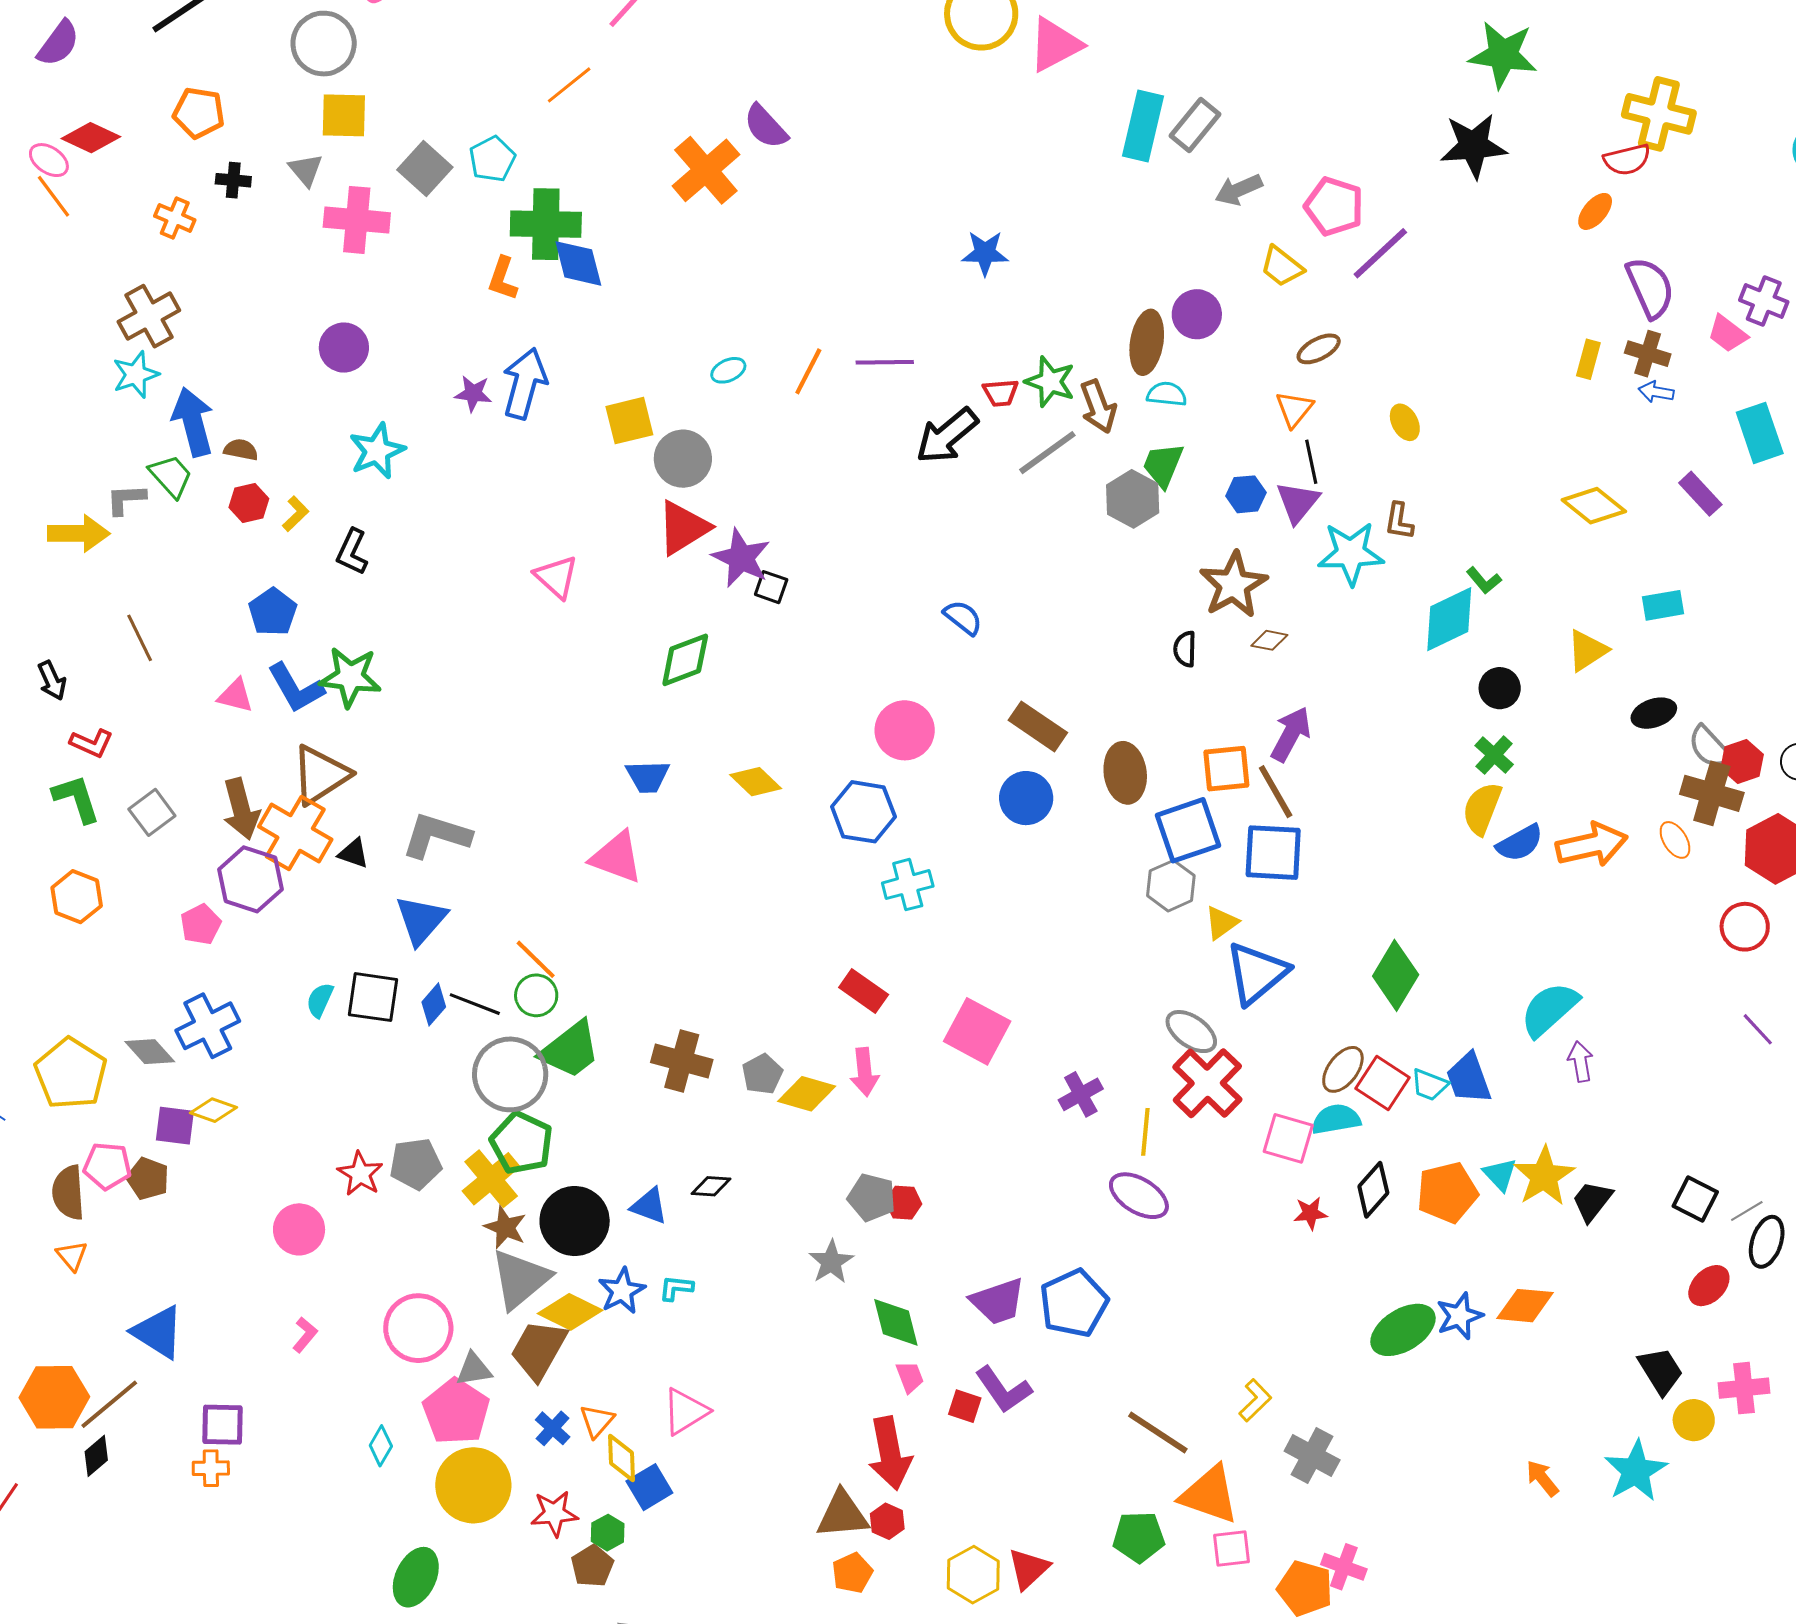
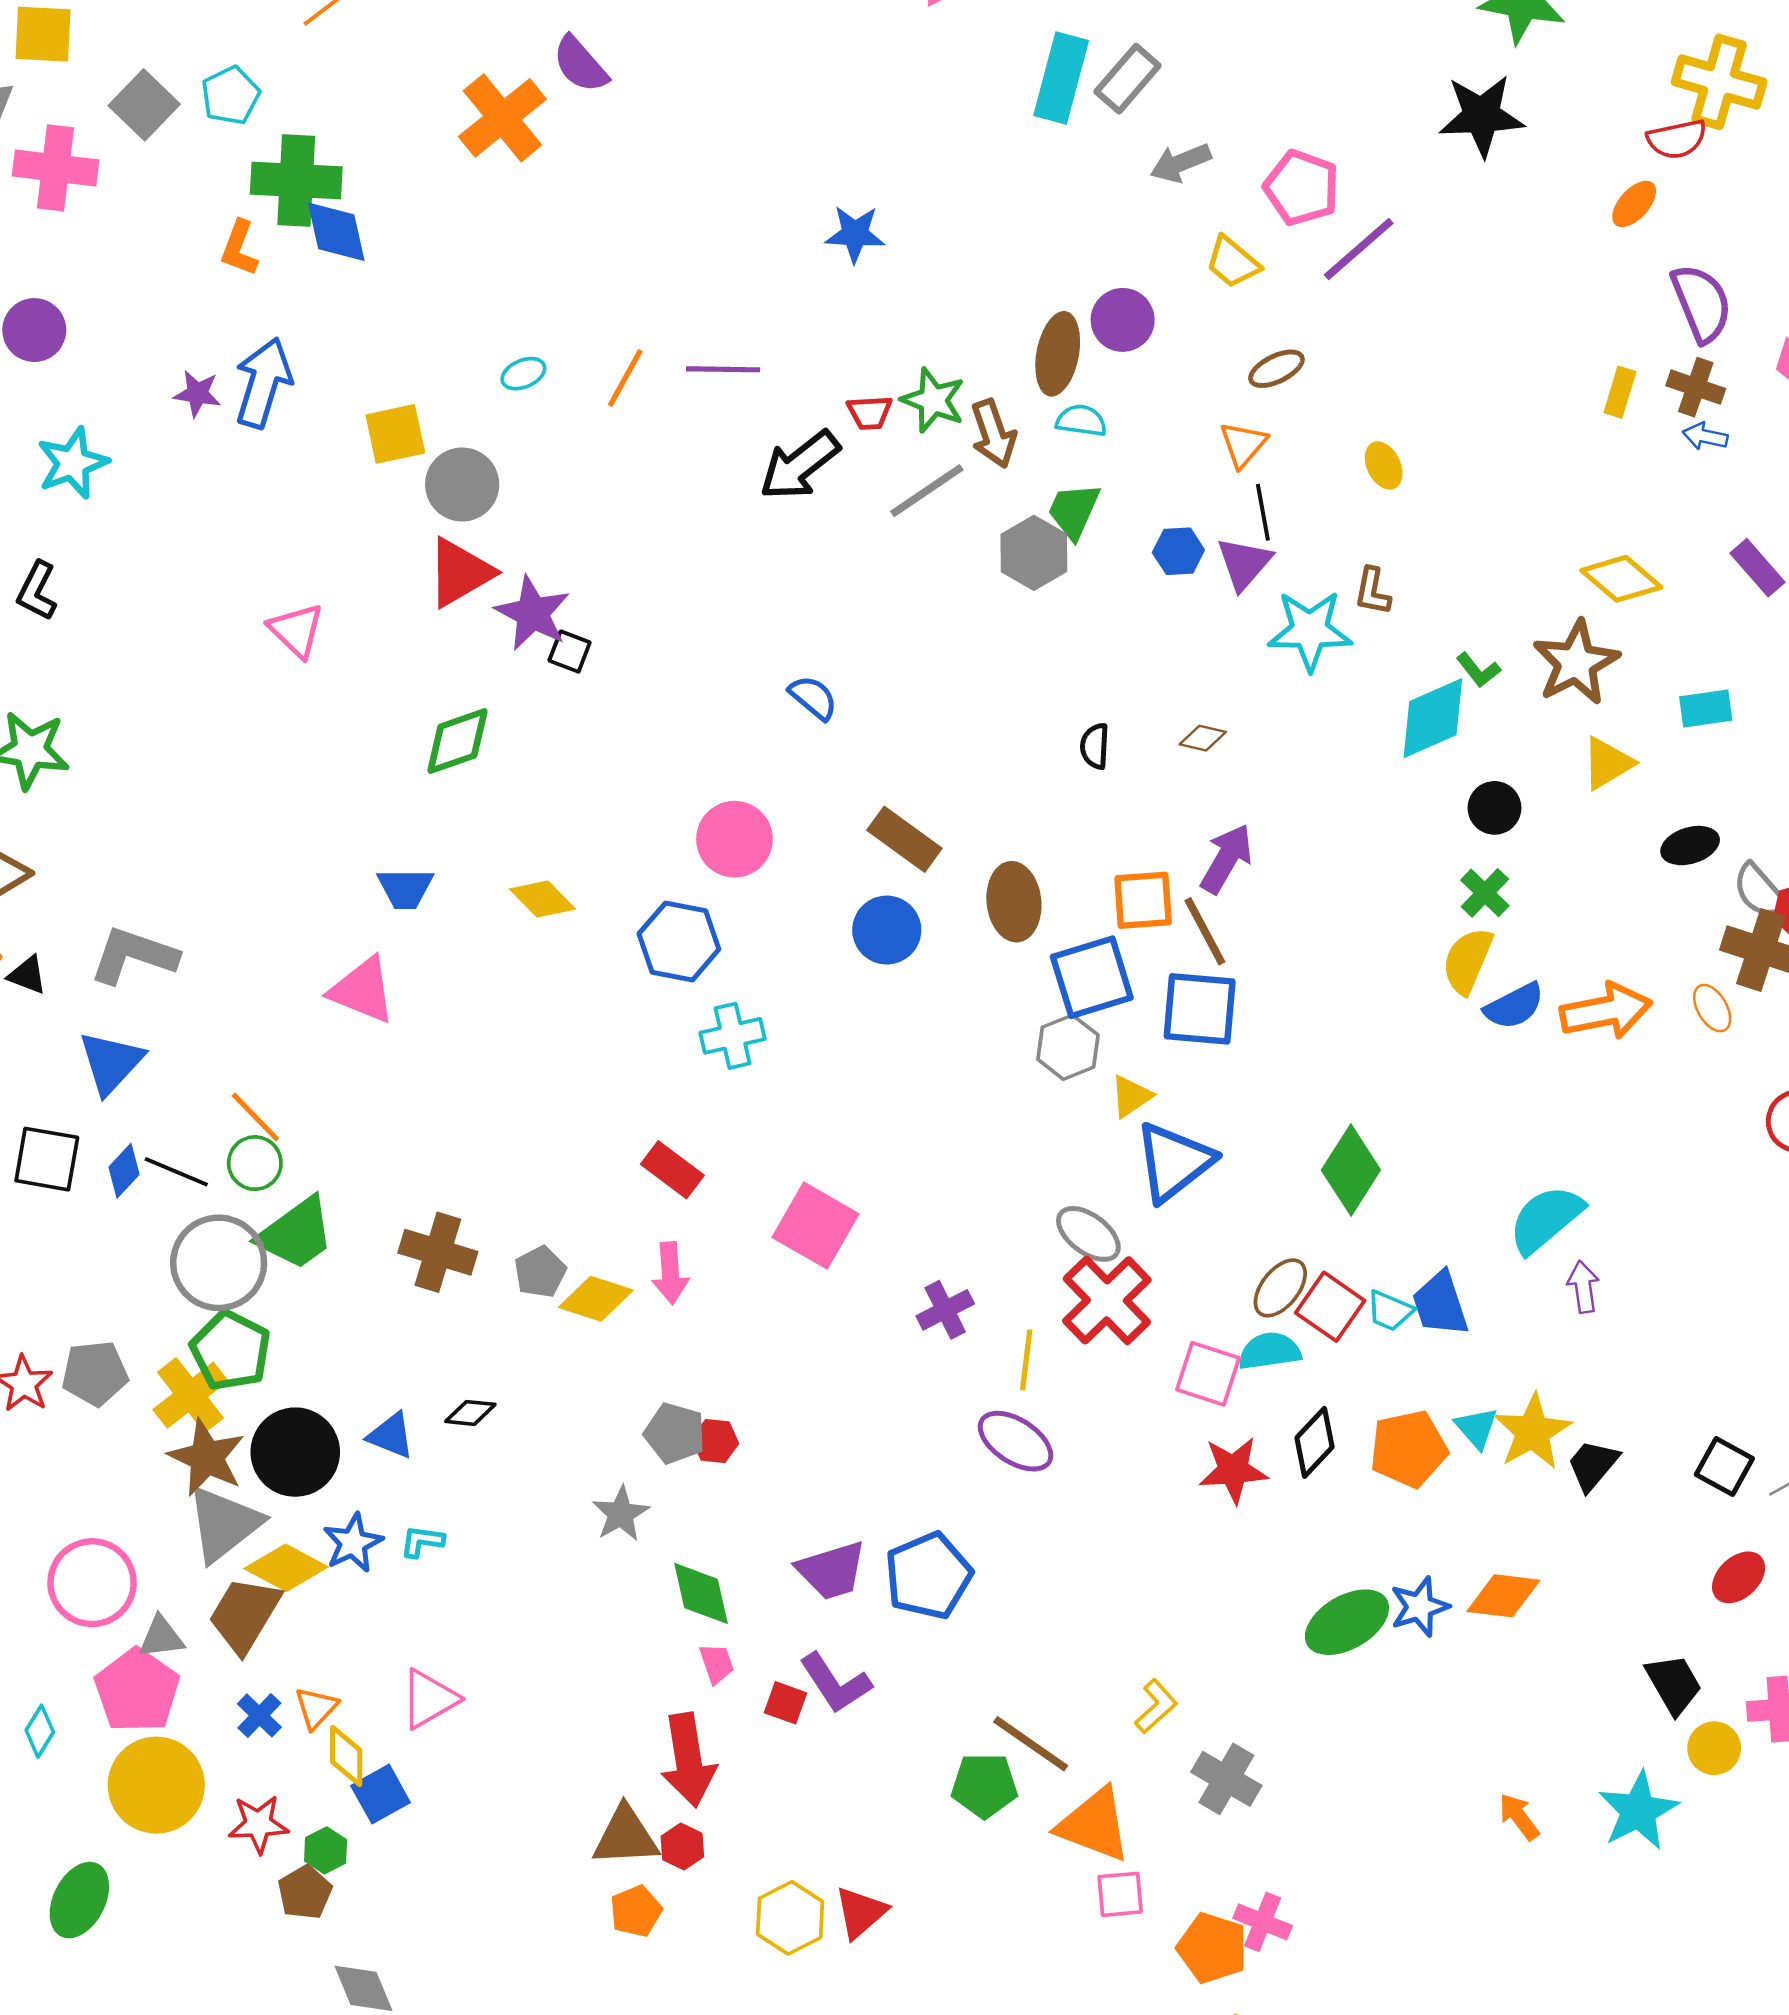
brown star: (1233, 585) -> (1576, 663), moved
red star: (1310, 1213) -> (1233, 1470), size x1.6
brown star: (505, 1227) -> (207, 1458), size x1.4
green pentagon: (1139, 1537) -> (984, 1785), moved

